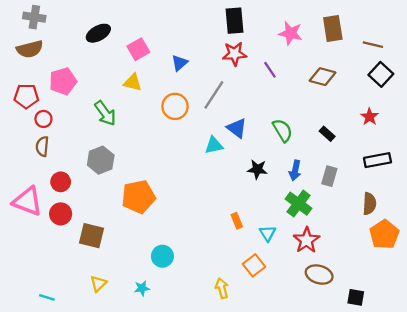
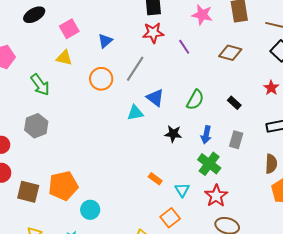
green semicircle: (283, 130) -> (195, 100), turned 60
orange pentagon: (138, 197) -> (63, 186), moved
orange rectangle: (237, 221) -> (155, 179), turned -32

